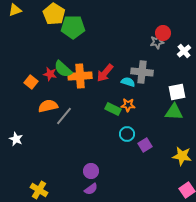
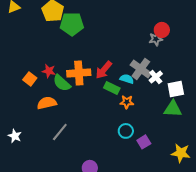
white cross: (184, 51) -> (156, 77), moved
green semicircle: (63, 69) -> (62, 83), moved
gray cross: (142, 72) -> (141, 69), turned 30
green rectangle: (113, 109) -> (112, 88), moved
gray line: (64, 116) -> (60, 132), moved

